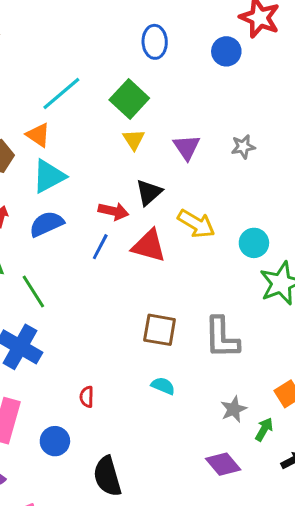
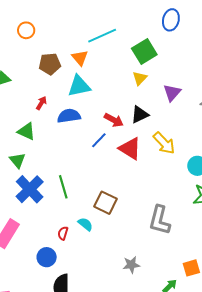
green line: (33, 291) -> (63, 187), moved
brown square: (160, 330) -> (105, 203), moved
cyan semicircle: (163, 386) -> (85, 224), moved
gray star: (234, 409) -> (131, 265), moved
blue circle: (55, 441) -> (47, 257), moved

